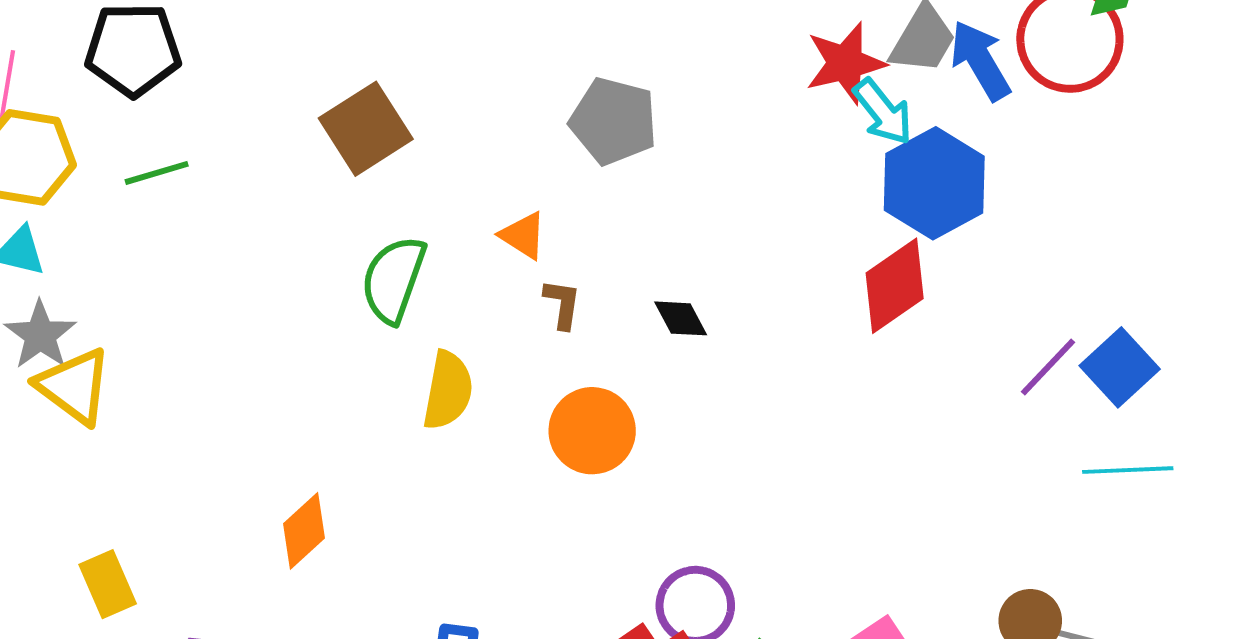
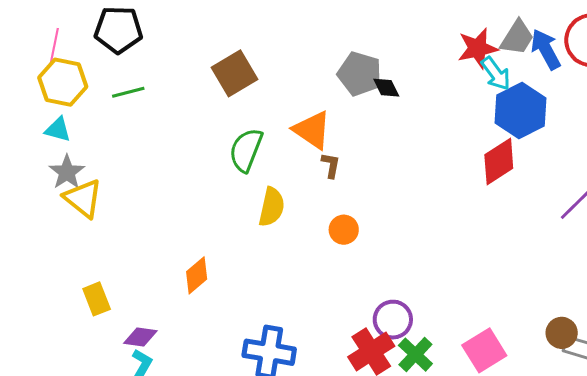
orange triangle: (523, 235) -> (312, 130), size x1.6
black diamond: (681, 318) -> (386, 88), moved
orange circle: (592, 431) -> (344, 230), size x0.7

